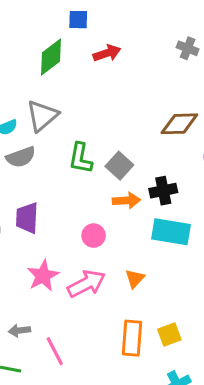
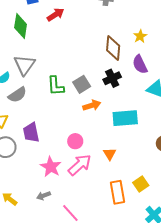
green diamond: (51, 57) -> (21, 26), turned -30
brown diamond: (179, 124) -> (113, 48), turned -70
gray square: (119, 166) -> (82, 84), turned 30
black cross: (163, 191) -> (112, 78), moved
pink circle: (94, 236) -> (75, 141), moved
gray arrow: (19, 330) -> (43, 196), moved

